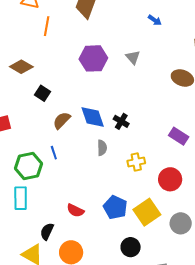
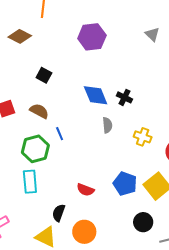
gray triangle: (133, 57) -> (152, 34), moved
brown diamond: (21, 67) -> (20, 36), moved
brown semicircle: (62, 120) -> (39, 111), moved, turned 78
yellow cross: (136, 162) -> (143, 137), turned 36

